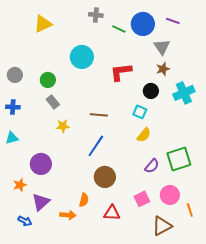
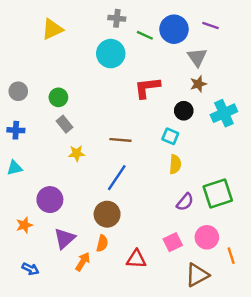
cyan circle: (82, 57) -> (111, 54), moved
yellow semicircle: (144, 135) -> (175, 164), turned -35
brown circle: (105, 177) -> (107, 214), moved
purple triangle: (41, 202) -> (64, 238), moved
orange arrow: (68, 215) -> (83, 262), turned -63

